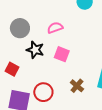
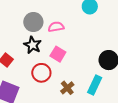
gray circle: (20, 28) -> (33, 22), moved
red circle: (43, 92) -> (41, 73), moved

